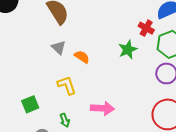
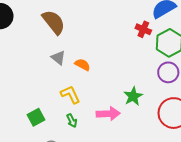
green star: (128, 50) -> (133, 96), moved
green arrow: (65, 120) -> (72, 121), moved

